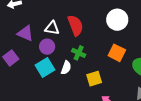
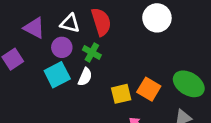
green cross: (79, 53) -> (92, 52), moved
orange square: (117, 53) -> (149, 89), moved

